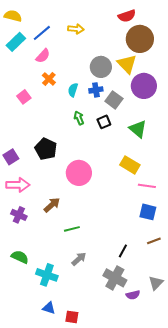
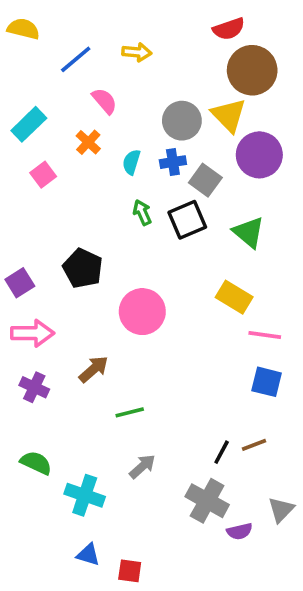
cyan rectangle: (16, 42) -> (29, 124), moved
pink semicircle: (43, 56) -> (104, 101), moved, turned -84
black square: (104, 122) -> (187, 220), size x1.5
brown line: (154, 241) -> (254, 445), moved

